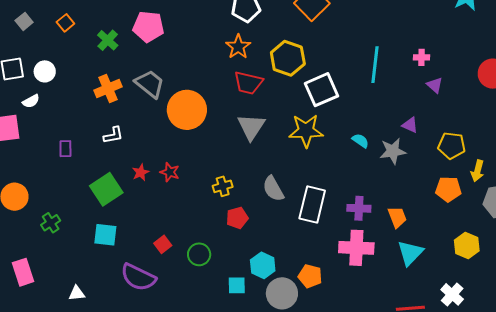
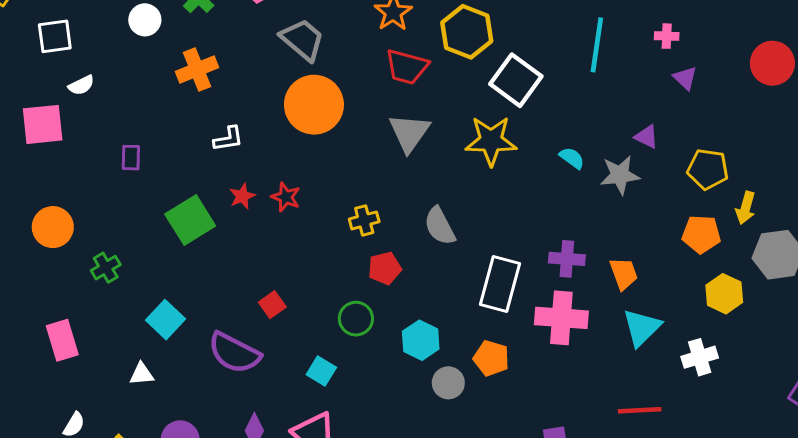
white circle: (45, 71) -> (145, 20), moved
gray trapezoid: (150, 84) -> (303, 40), moved
white square: (321, 90) -> (516, 80), turned -32
white L-shape: (113, 135) -> (228, 139), moved
white rectangle: (312, 204) -> (500, 284), moved
cyan square: (105, 235) -> (166, 320), moved, turned 35
yellow hexagon: (467, 246) -> (724, 294), moved
green circle: (199, 254) -> (356, 319), moved
cyan square: (237, 285) -> (321, 371), moved, turned 30
gray circle: (282, 293) -> (448, 383), size x0.7
white cross: (452, 294) -> (700, 357), moved, turned 30

